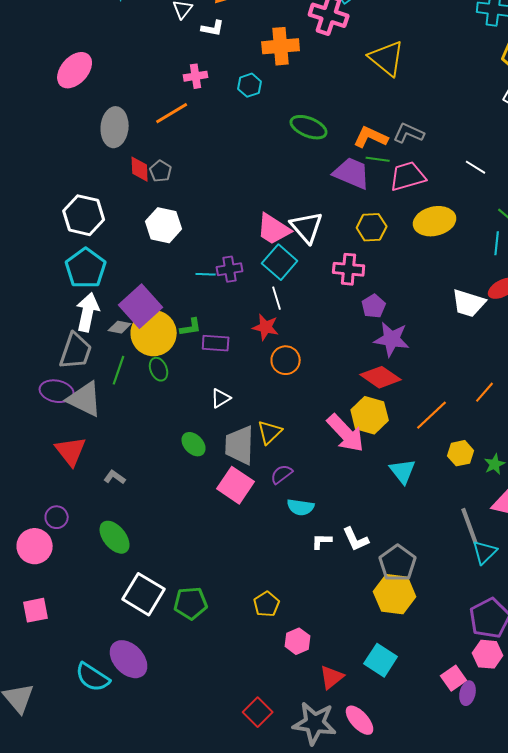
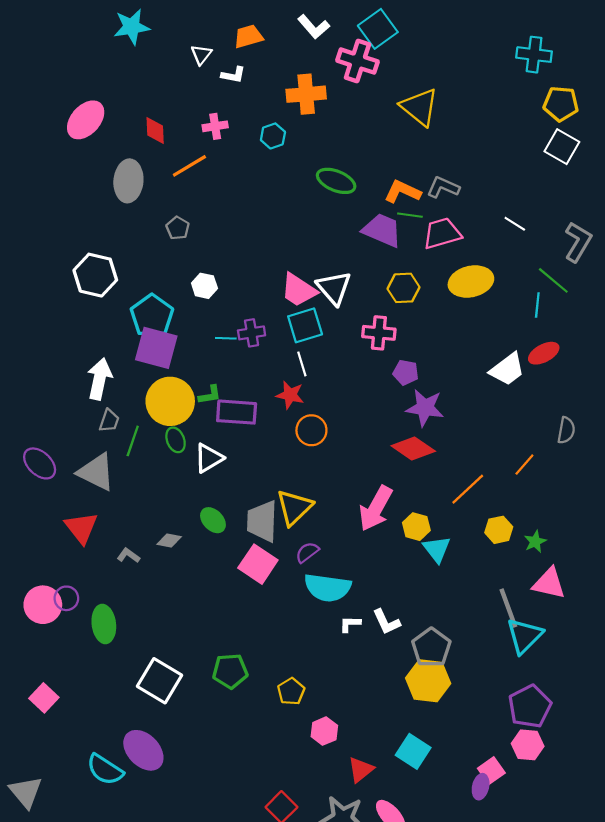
red diamond: (140, 169) -> (155, 131), moved
white hexagon: (164, 225) -> (204, 286), moved, size x0.7
cyan square: (280, 262) -> (305, 325), turned 32
cyan pentagon: (86, 268) -> (152, 316), moved
white trapezoid: (469, 303) -> (507, 369), turned -54
purple square: (141, 306) -> (156, 348), moved, turned -33
purple pentagon: (374, 306) -> (406, 372), turned -30
gray diamond: (120, 327) -> (169, 541), moved
purple rectangle: (216, 343) -> (237, 412), size x1.4
gray trapezoid: (76, 351) -> (109, 421), moved, size x0.6
purple ellipse: (57, 391) -> (40, 463), moved, turned 32
white triangle: (221, 398) -> (209, 458), moved, size x1.4
yellow hexagon: (370, 415) -> (416, 527), moved, size x0.7
yellow triangle: (270, 432) -> (294, 507), size x1.4
pink arrow: (346, 433) -> (376, 508), turned 72
cyan semicircle: (301, 507) -> (328, 588), size x1.6
green ellipse: (115, 537) -> (104, 624), moved, turned 32
pink circle: (35, 546) -> (43, 605), moved
cyan triangle: (485, 552) -> (524, 636), size x1.4
green pentagon: (191, 603) -> (230, 671), moved
pink square: (36, 610) -> (44, 698), turned -36
purple ellipse: (468, 693) -> (481, 787), moved

